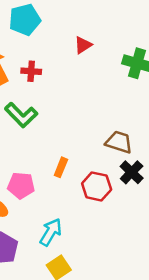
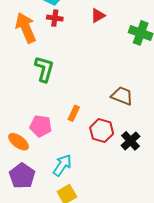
red cross: (31, 71) -> (55, 18), moved
green L-shape: (21, 115) -> (44, 69), turned -124
black cross: (132, 172) -> (131, 141), moved

